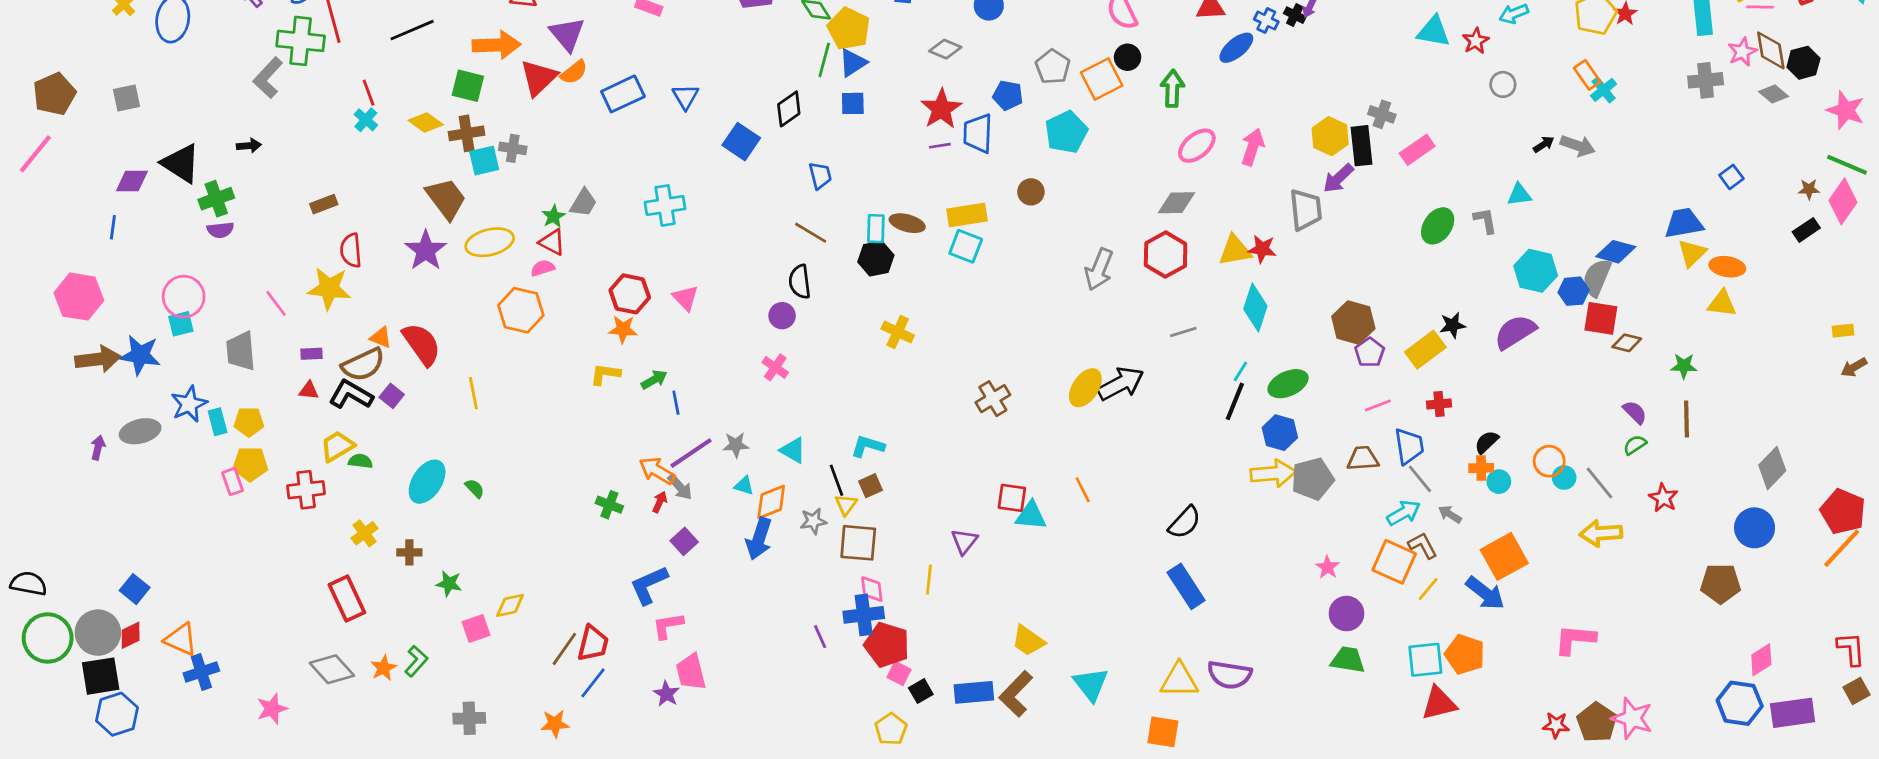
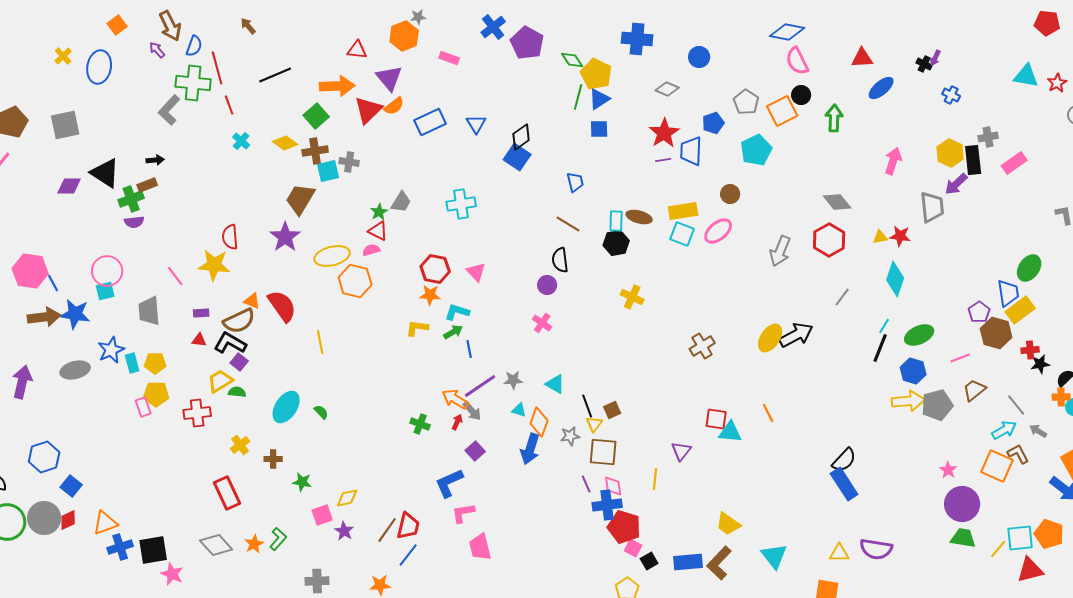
blue cross: (1266, 21) -> (951, 95), moved
green square: (468, 86) -> (316, 116), turned 35
red line: (369, 93) -> (229, 105), moved
blue pentagon: (1008, 95) -> (713, 123), turned -30
gray square: (126, 98) -> (65, 125), size x1.4
black diamond: (789, 109) -> (521, 137), moved
gray cross: (1382, 114) -> (988, 137), turned -30
pink ellipse: (1197, 146) -> (718, 231), moved
brown trapezoid: (446, 199) -> (300, 199), turned -112
gray diamond: (1176, 203) -> (837, 202), turned 52
brown rectangle: (324, 204) -> (147, 185), moved
green ellipse: (1438, 226) -> (1029, 268), moved
blue line: (113, 227) -> (53, 283), moved, turned -36
yellow ellipse: (490, 242) -> (332, 256), moved
yellow triangle: (1235, 250) -> (880, 237), size x0.6
brown hexagon: (1353, 322) -> (996, 333), moved
black star: (1453, 325) -> (1040, 364), moved
gray line: (1183, 332) -> (842, 297), turned -36
purple square: (392, 396) -> (239, 362), moved
pink line: (1378, 405) -> (960, 358), moved
cyan L-shape: (868, 446) -> (457, 312), moved
blue trapezoid: (1409, 446) -> (1008, 293), moved
purple arrow: (98, 448) -> (22, 382), moved, size x1.8
brown trapezoid: (1363, 458) -> (974, 390), turned -35
orange diamond: (771, 502) -> (539, 422), turned -48
black semicircle: (1185, 522) -> (844, 460), moved
yellow line: (1428, 589) -> (998, 549), moved
purple circle: (1346, 614) -> (962, 504), size x1.4
purple line: (820, 637) -> (586, 484), moved
orange triangle: (181, 639) -> (105, 523), turned -44
black square: (101, 676) -> (153, 550), moved
yellow triangle: (1179, 680) -> (839, 553), size x0.7
purple star: (666, 694) -> (344, 531), moved
pink star: (272, 709) -> (172, 574), turned -30
blue hexagon: (117, 714) -> (44, 457), moved

